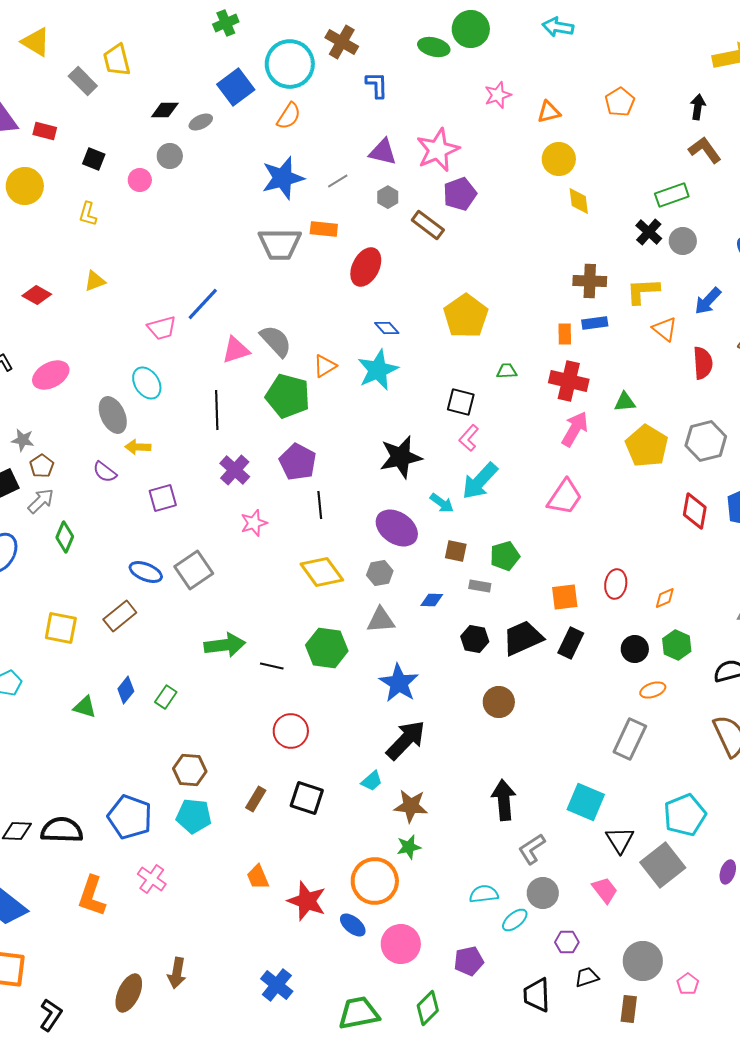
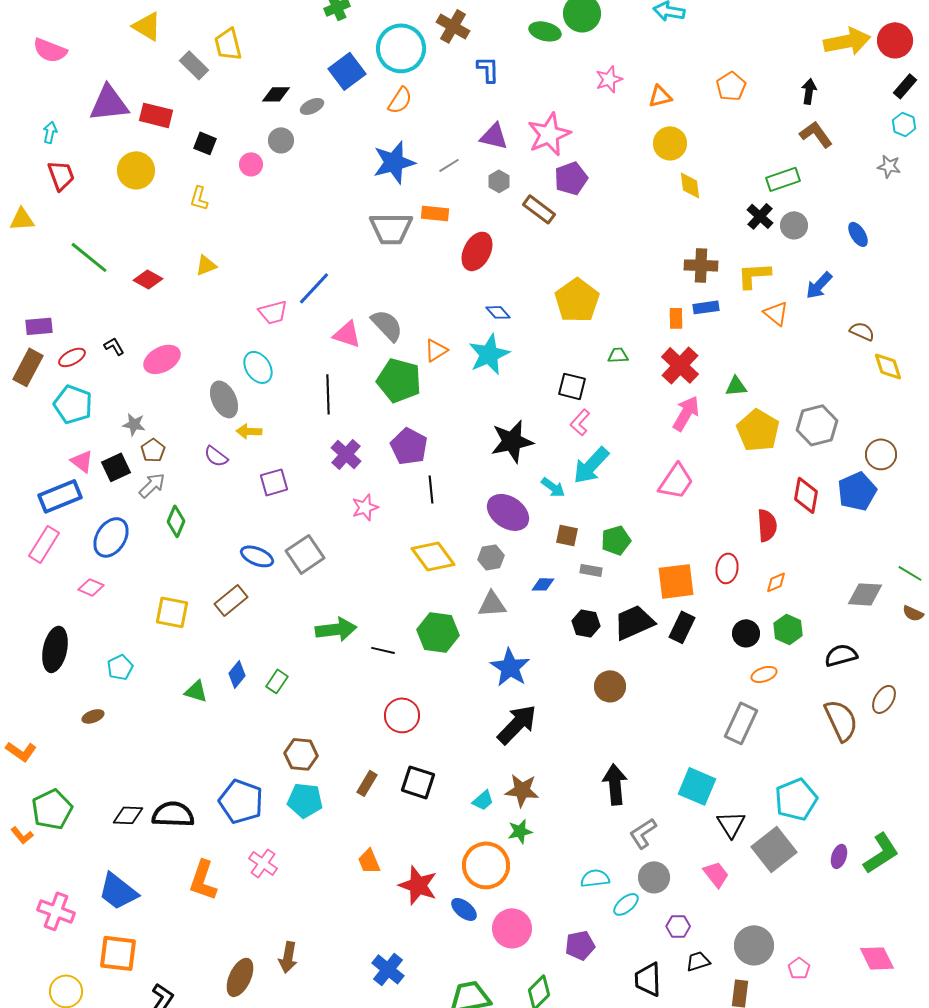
red rectangle: (45, 131) -> (156, 115), size x1.4
pink triangle: (236, 350) -> (347, 334), turned 36
red semicircle: (703, 363) -> (767, 525), moved
red cross: (569, 381) -> (680, 365), turned 30
orange square: (565, 597) -> (676, 581), size x1.4
cyan trapezoid: (372, 781) -> (483, 800), moved

